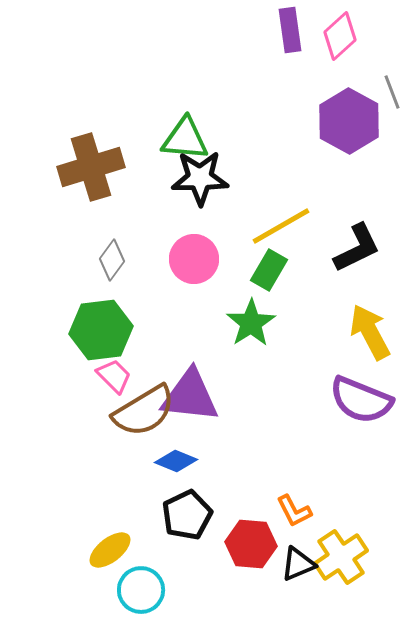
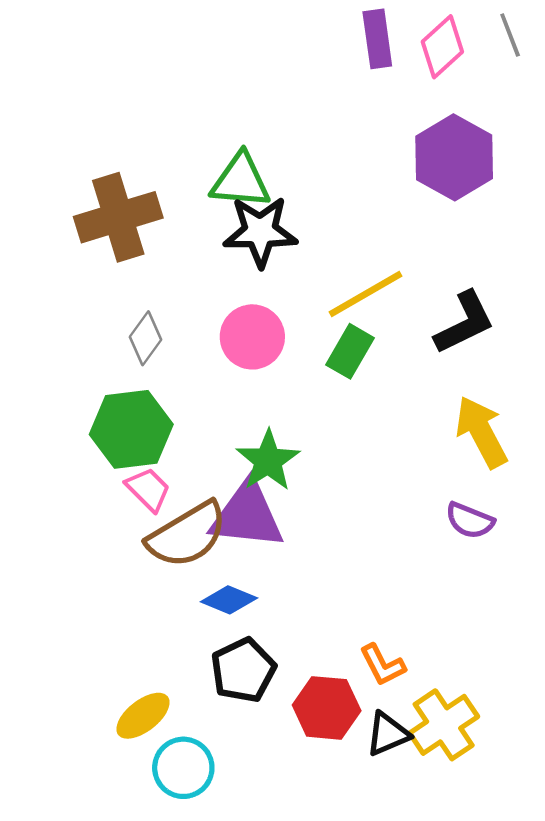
gray line: (392, 92) -> (510, 35), moved
green star: (251, 323) -> (268, 461), moved
purple semicircle: (361, 400) -> (470, 520), size x0.6

